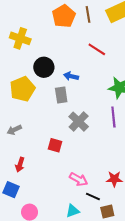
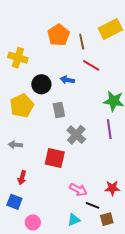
brown line: (88, 14) -> (82, 42), moved
blue arrow: (71, 76) -> (67, 80), moved
gray arrow: (14, 130) -> (15, 145), turned 32
red square: (55, 145) -> (55, 158), size x1.5

